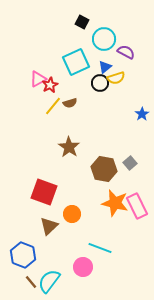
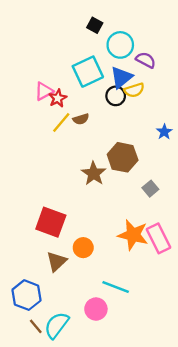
blue triangle: (105, 67) -> (121, 77), size x1.5
brown star: (69, 147) -> (94, 174), moved
brown hexagon: (104, 169) -> (123, 157), moved

